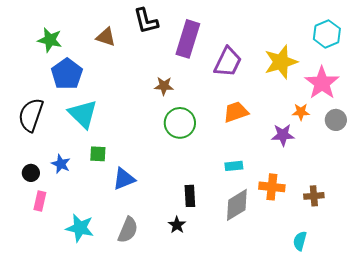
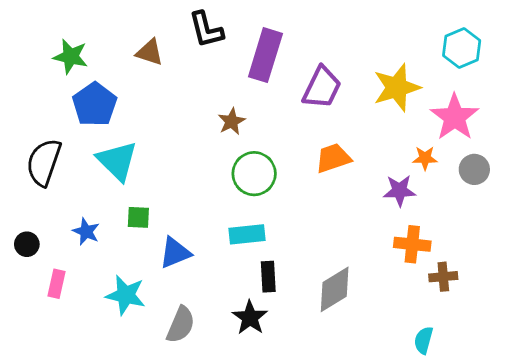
brown star: (164, 86) -> (232, 121), turned -30
cyan rectangle: (234, 166) -> (247, 234), moved, size x1.4
black circle: (31, 173) -> (27, 244), moved
orange cross: (272, 187) -> (412, 244), moved
black star: (177, 225) -> (250, 318), size x1.4
cyan star: (80, 228) -> (126, 295), moved

